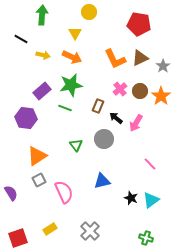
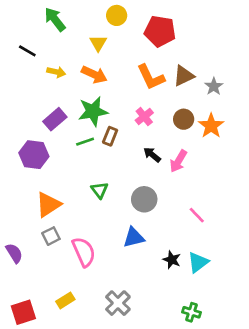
green arrow: (42, 15) -> (55, 19), turned -42
red pentagon: (139, 24) -> (160, 31), moved
pink cross: (120, 89) -> (144, 117), moved
brown rectangle: (98, 106) -> (110, 136), moved
green line: (65, 108) -> (85, 142), turned -40
gray circle: (104, 139) -> (144, 199), moved

